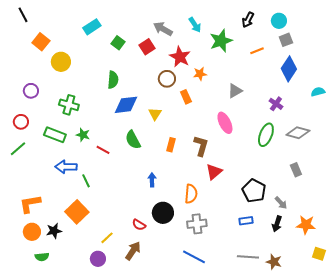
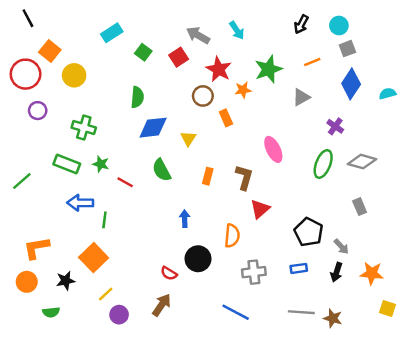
green star: (221, 41) -> (268, 69), moved
gray triangle: (235, 91) -> (301, 97), moved
cyan semicircle: (318, 92) -> (388, 94), moved
red circle: (21, 122) -> (26, 74), moved, size x1.6
green line: (86, 181) -> (104, 220), turned 32
gray cross: (197, 224) -> (254, 272), moved
orange circle: (32, 232) -> (27, 282), moved
yellow line: (107, 238) -> (106, 294), moved

